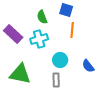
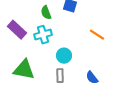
orange line: (72, 30) -> (97, 35), moved, turned -63
blue semicircle: (88, 66) -> (92, 78), moved

